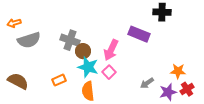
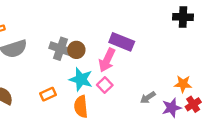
black cross: (162, 12) -> (183, 17), moved
purple rectangle: (139, 34) -> (122, 42), moved
brown circle: (83, 51) -> (76, 50), moved

